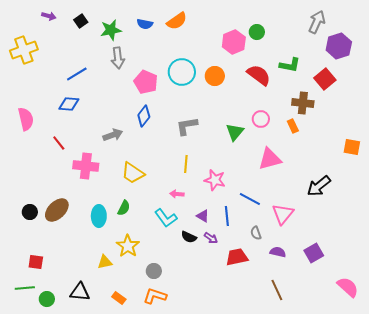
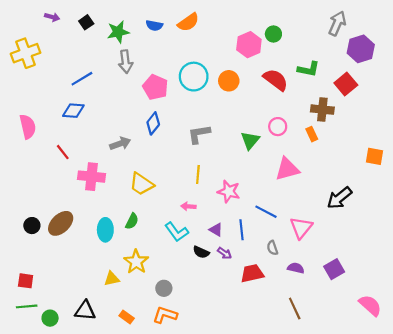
red square: (36, 262) -> (26, 281), moved

